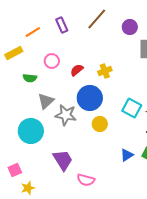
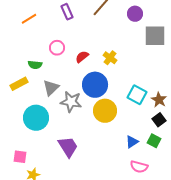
orange line: (33, 32) -> (29, 19), moved
yellow rectangle: (14, 53) -> (19, 84), moved
yellow cross: (105, 71) -> (110, 58), turned -32
yellow circle: (100, 124) -> (105, 111), size x1.5
pink square: (15, 170) -> (20, 157), turned 32
pink semicircle: (86, 180) -> (139, 167), moved

